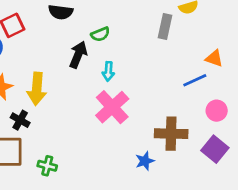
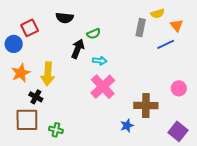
orange triangle: (214, 58) -> (177, 25), moved, turned 32
cyan arrow: (108, 71) -> (100, 61), turned -88
blue line: (195, 80) -> (166, 44), moved
purple square: (215, 149) -> (178, 131), moved

